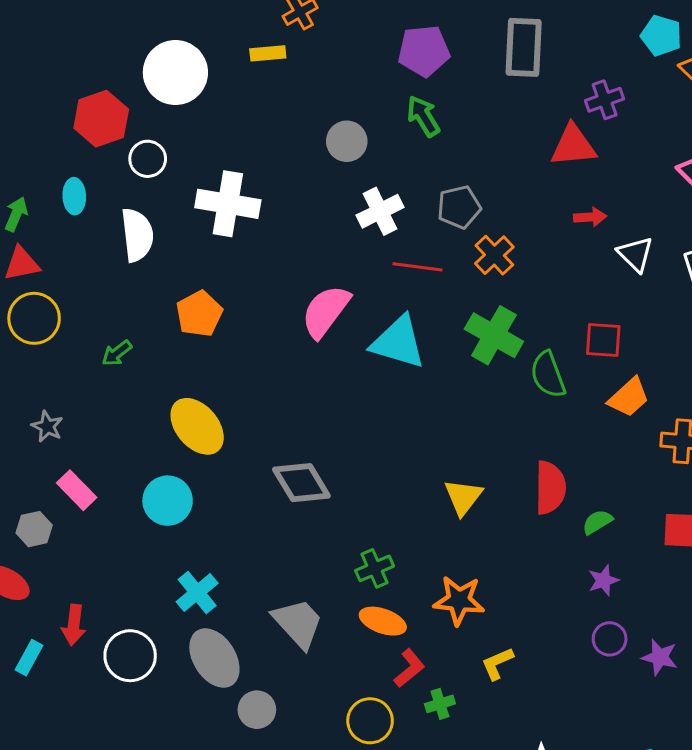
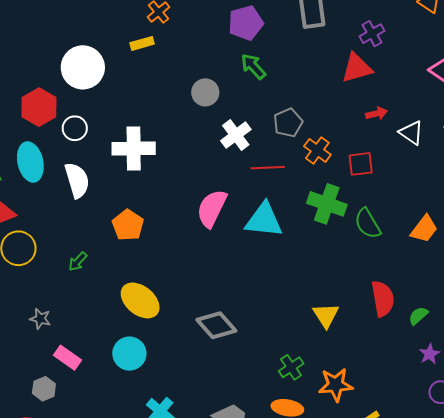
cyan ellipse: (74, 196) -> (30, 162), size x1.6
red square: (603, 340) -> (361, 164), moved
green cross: (375, 568) -> (291, 367), moved

